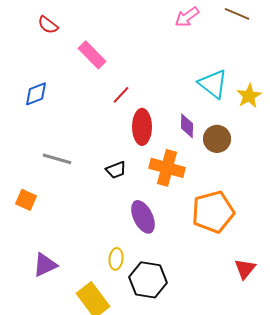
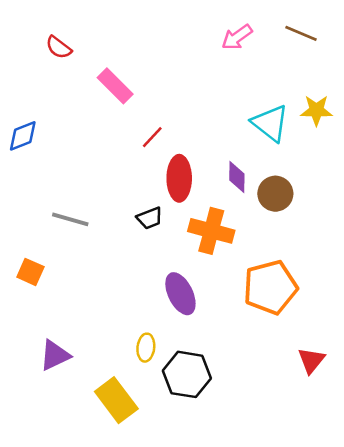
blue diamond: (36, 94) -> (23, 136), moved
yellow star: (249, 96) -> (316, 110), moved, turned 30
black trapezoid: (116, 170) -> (150, 218), moved

